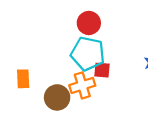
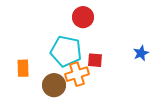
cyan pentagon: (88, 54) -> (66, 51), moved

